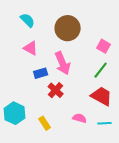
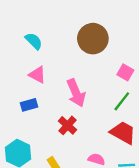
brown circle: (68, 28) -> (93, 39), moved
blue rectangle: (41, 73) -> (29, 105), moved

